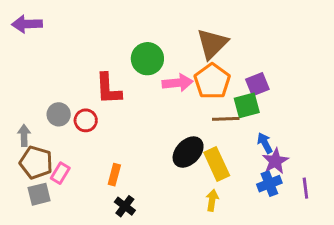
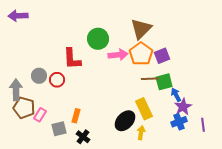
purple square: (257, 84) -> (162, 56), moved
green square: (247, 105) -> (164, 82), moved
gray arrow: (24, 135) -> (16, 90), size x1.5
black ellipse: (188, 152) -> (125, 121), moved
gray square: (39, 194) -> (59, 129), moved

